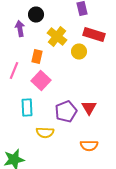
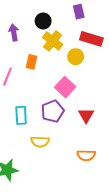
black circle: (36, 14) -> (43, 21), moved
pink square: (41, 80) -> (65, 87), moved
purple pentagon: (66, 112) -> (53, 111), moved

